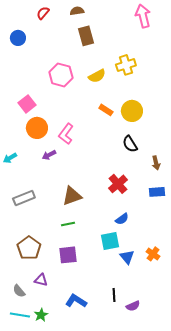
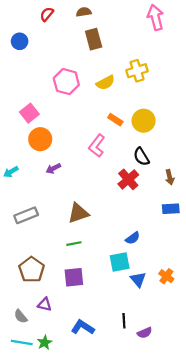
pink L-shape: (66, 134) -> (97, 146), moved
red cross: (118, 184) -> (128, 179), moved

